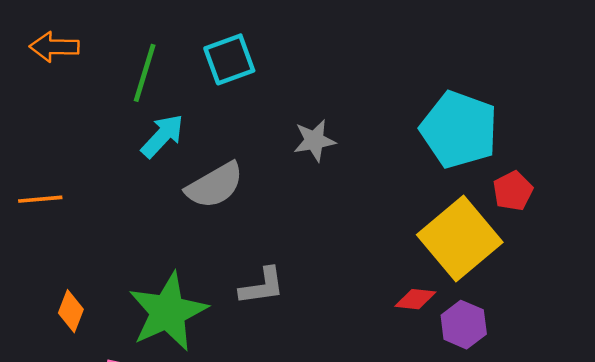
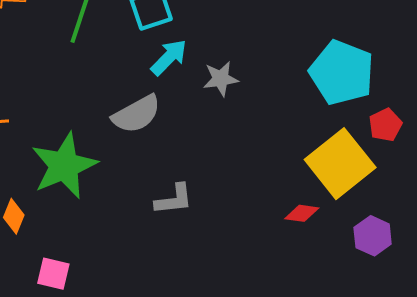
cyan arrow: (162, 136) -> (169, 57), moved
green star: (168, 312) -> (64, 166), moved
purple hexagon: (464, 325) -> (373, 236), moved

